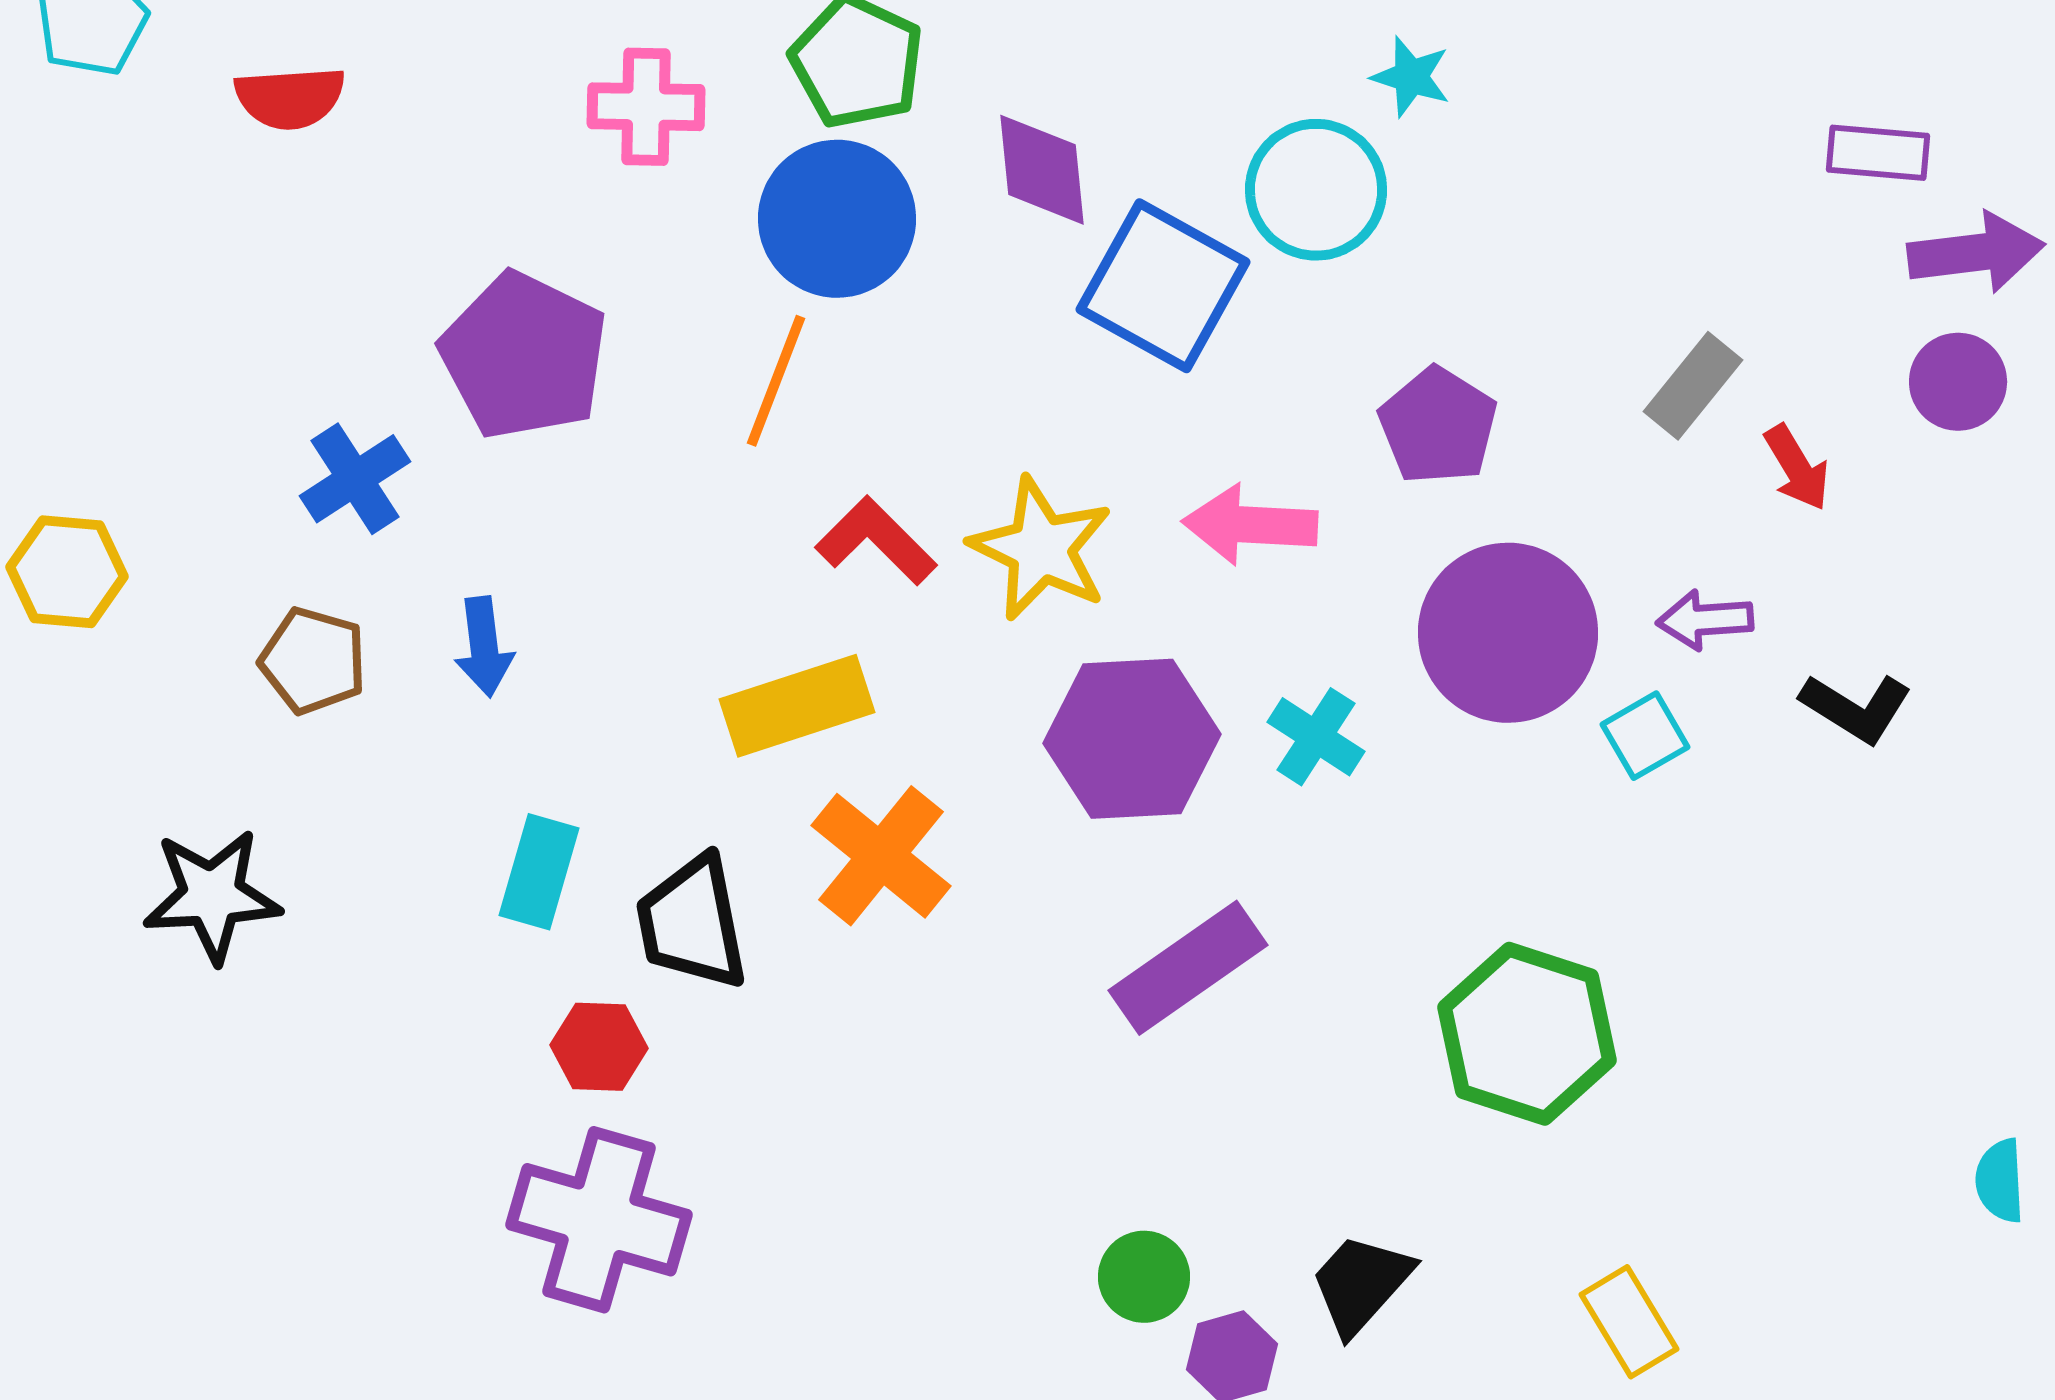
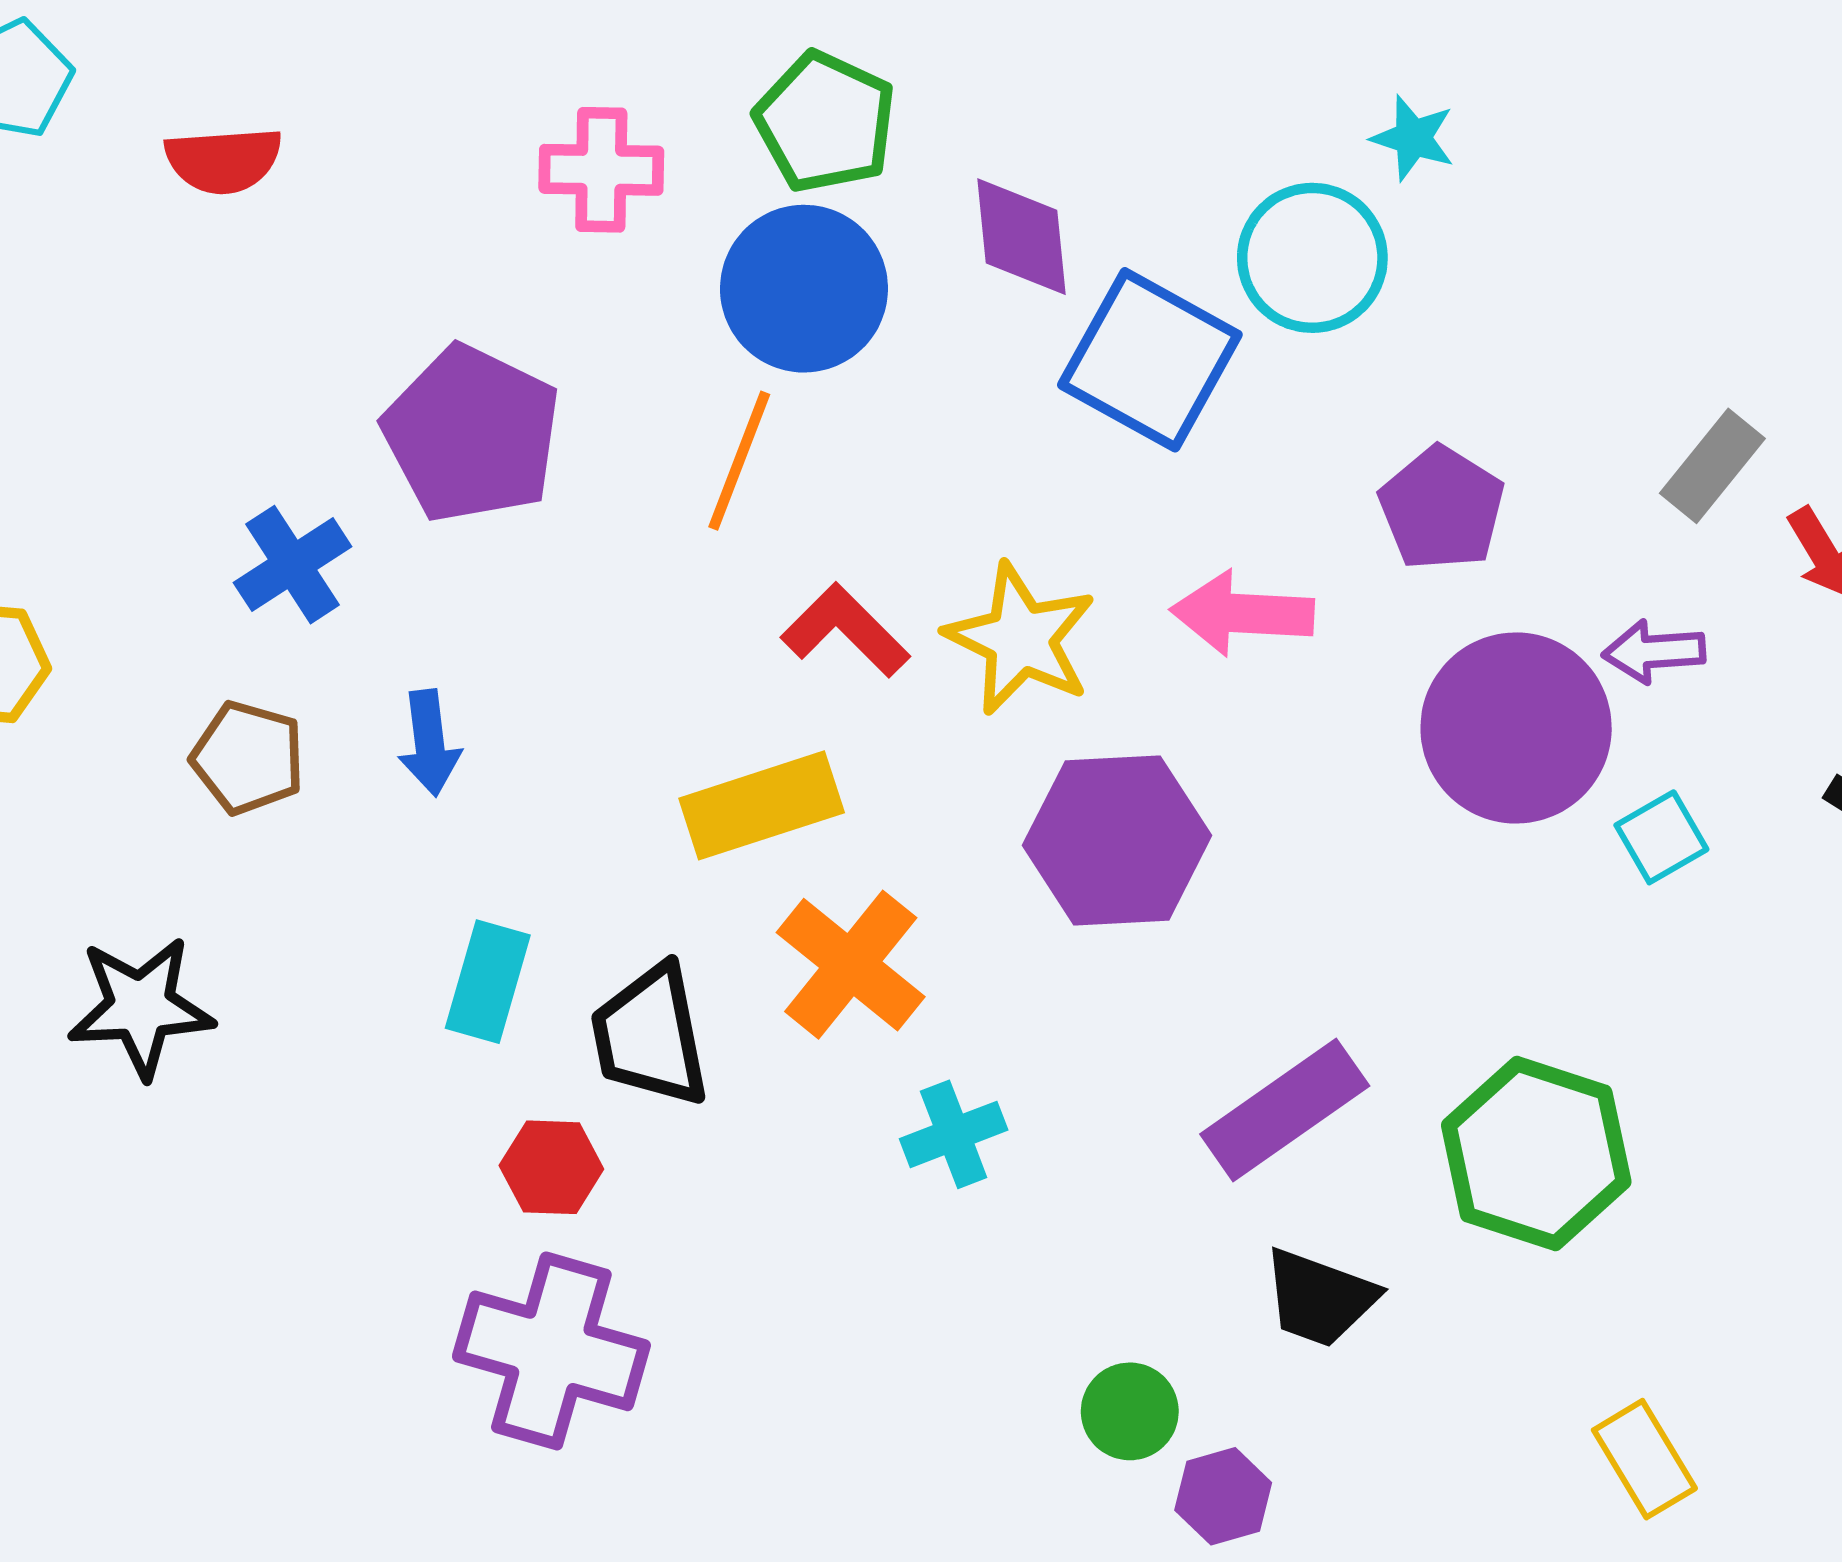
purple arrow: (1705, 620) -> (1654, 652), moved
cyan cross: (1316, 737) -> (954, 1134), moved, turned 36
purple rectangle: (1188, 968) -> (1285, 1110), moved
black trapezoid: (1361, 1284) -> (1320, 1298), moved, turned -112

